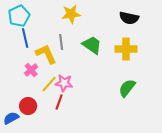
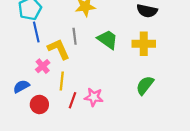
pink star: (64, 83) -> (94, 97), moved
yellow line: (49, 84) -> (62, 81), turned -36
blue semicircle: (11, 118) -> (21, 86), moved

